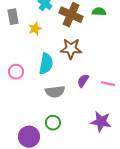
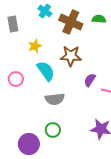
yellow star: (35, 29) -> (35, 46), moved
cyan semicircle: (46, 64) -> (46, 71), turned -45
purple semicircle: (83, 81) -> (90, 80), moved

